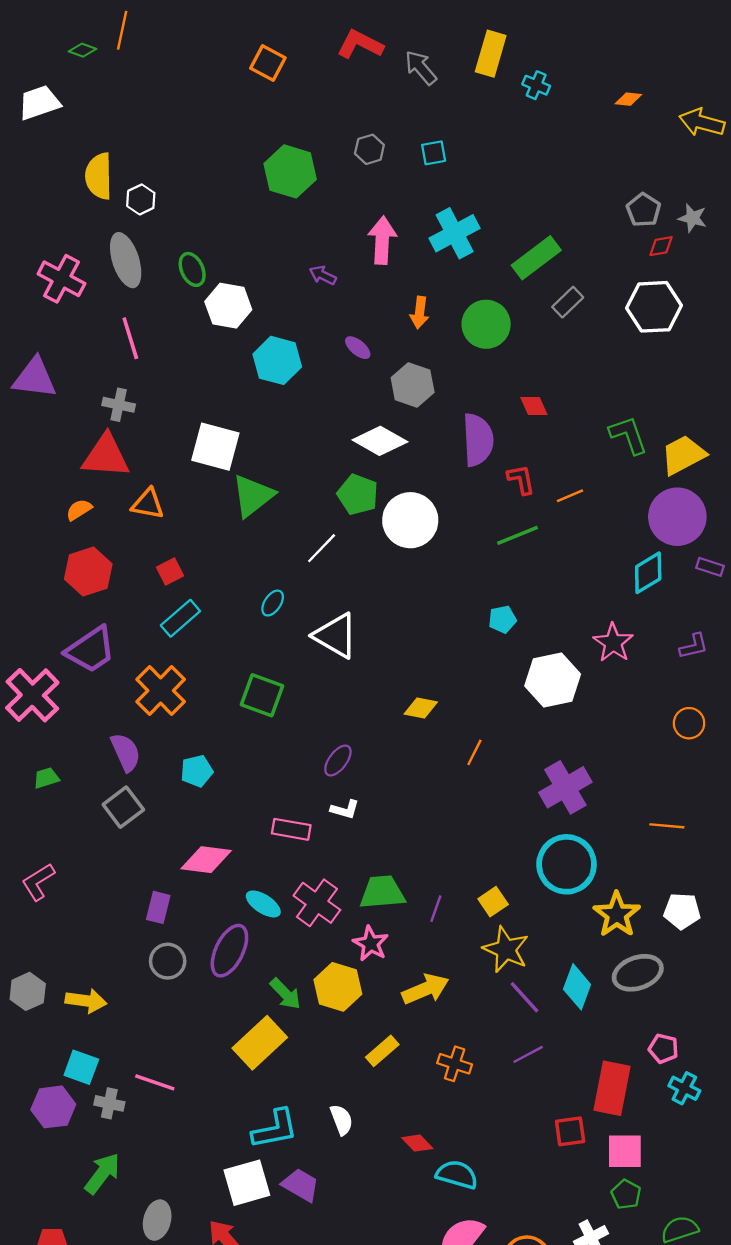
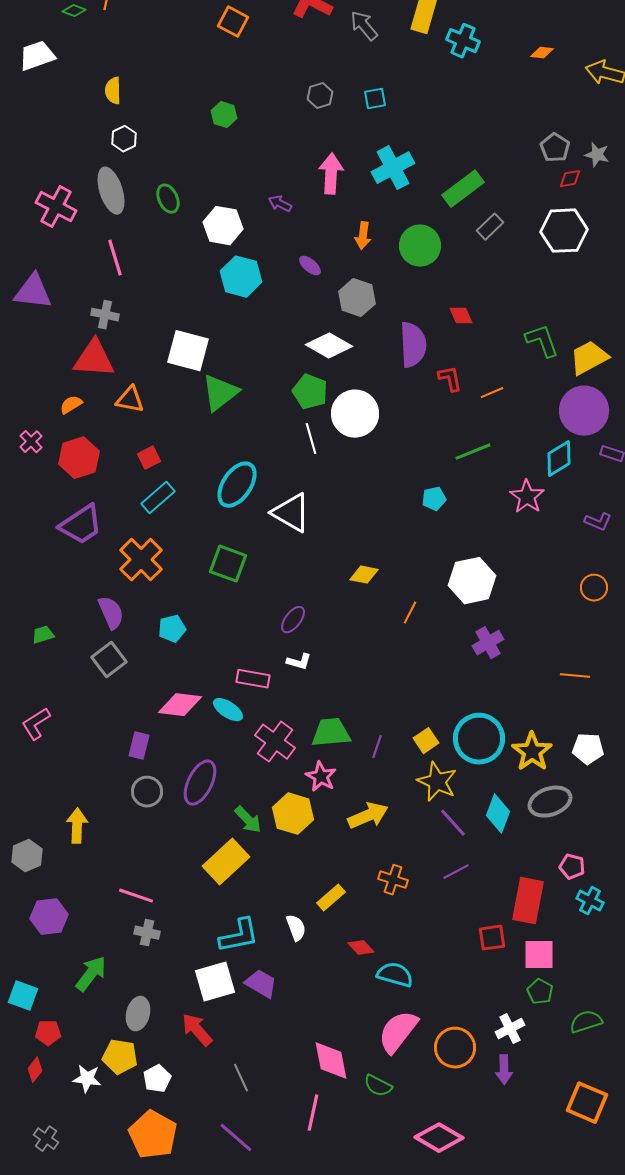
cyan cross: (536, 85) -> (463, 41), size x1.4
green hexagon: (290, 171) -> (224, 115), moved, size x0.6
yellow semicircle: (99, 176) -> (113, 91), moved, size x0.7
white hexagon: (228, 306) -> (223, 226), moved
green line: (518, 535) -> (473, 452), moved
white line: (322, 548) -> (311, 439), moved, turned -60
cyan ellipse: (273, 603) -> (237, 485), size x2.0
pink star: (613, 643) -> (527, 497), moved
purple L-shape: (694, 646) -> (598, 522), turned 36
white hexagon: (553, 680) -> (472, 581), moved
pink cross: (32, 695) -> (31, 442), moved, size x0.5
purple cross: (565, 787) -> (488, 643), size x0.7
cyan circle: (567, 864) -> (479, 739), moved
cyan ellipse: (263, 904) -> (228, 710), moved
gray hexagon: (28, 991) -> (27, 856), moved
yellow arrow: (86, 1001) -> (77, 826), turned -96
yellow rectangle: (382, 1051) -> (331, 898), moved
cyan square: (81, 1067) -> (23, 996), moved
gray cross: (109, 1103) -> (147, 933), moved

